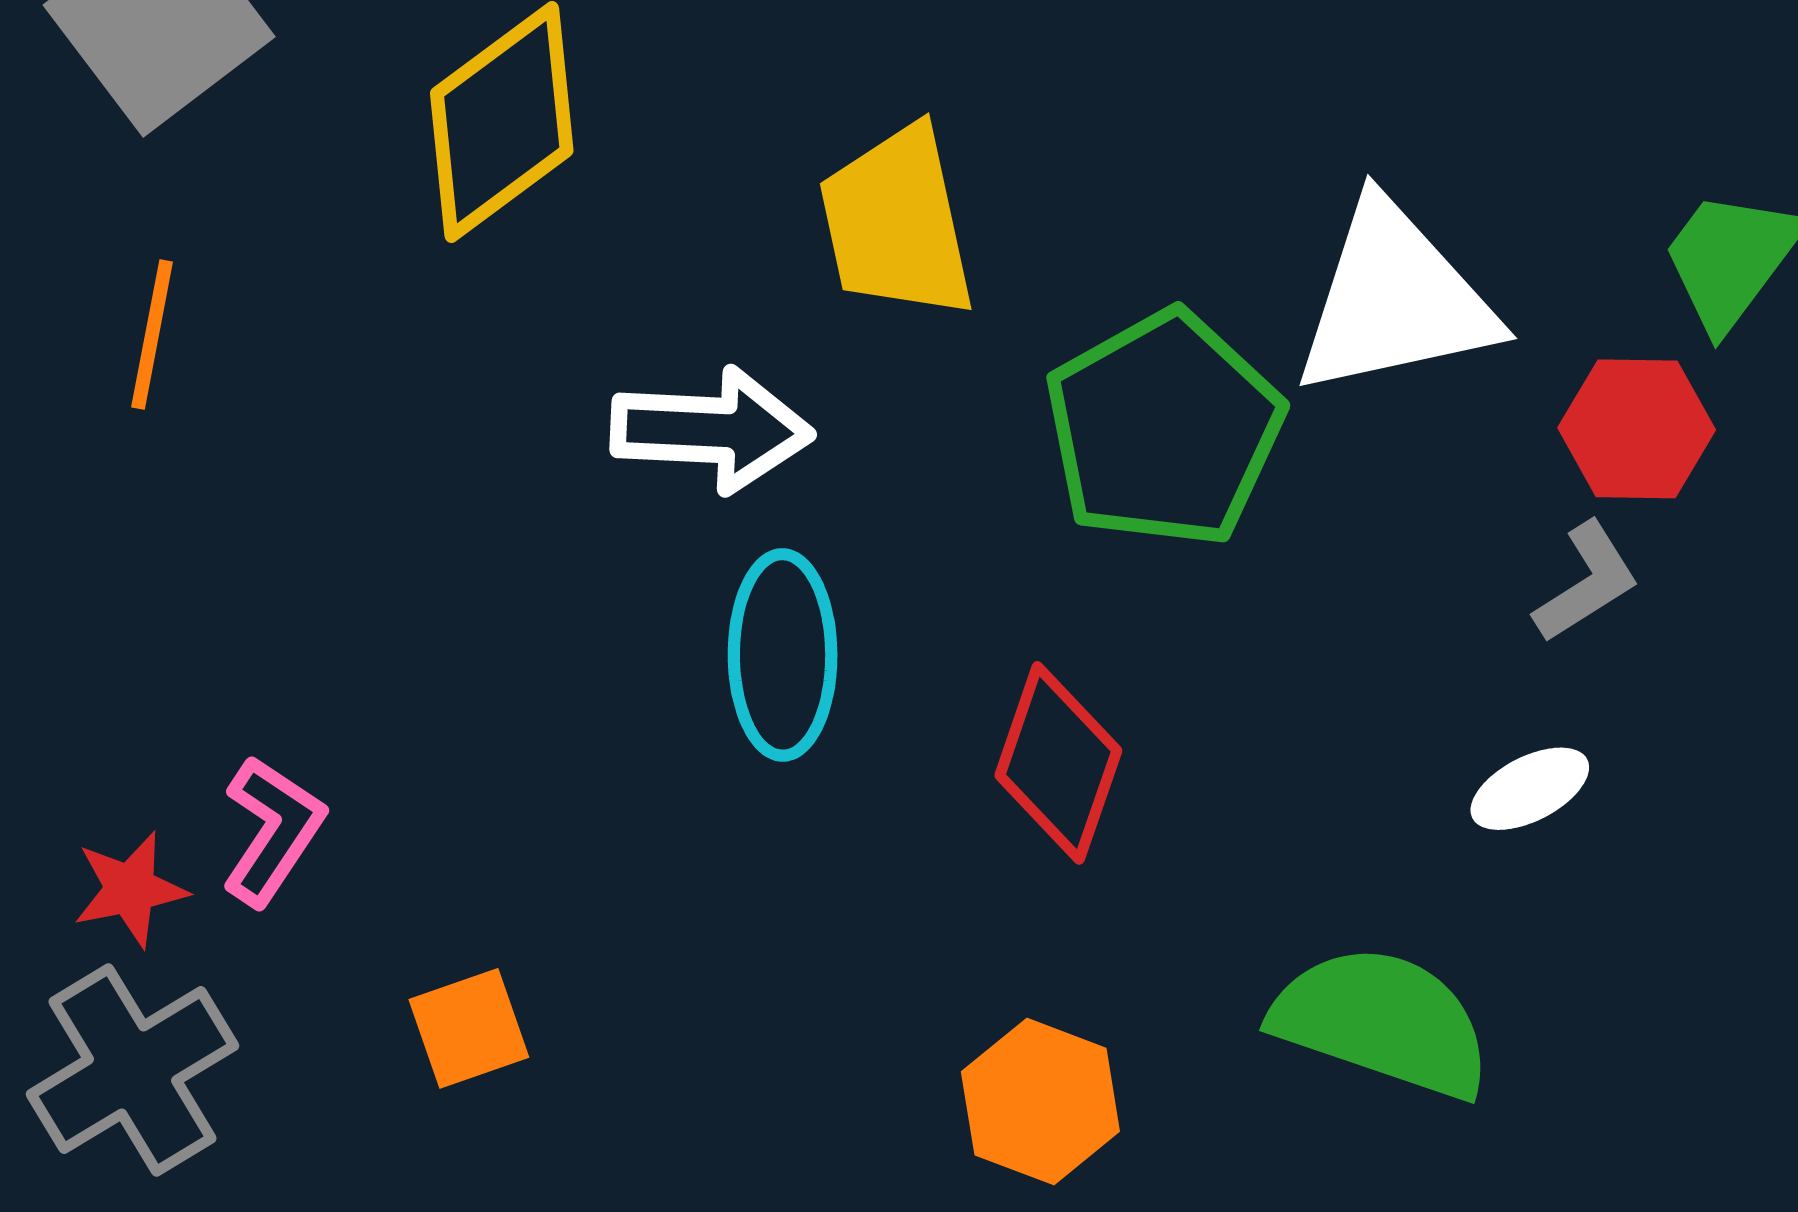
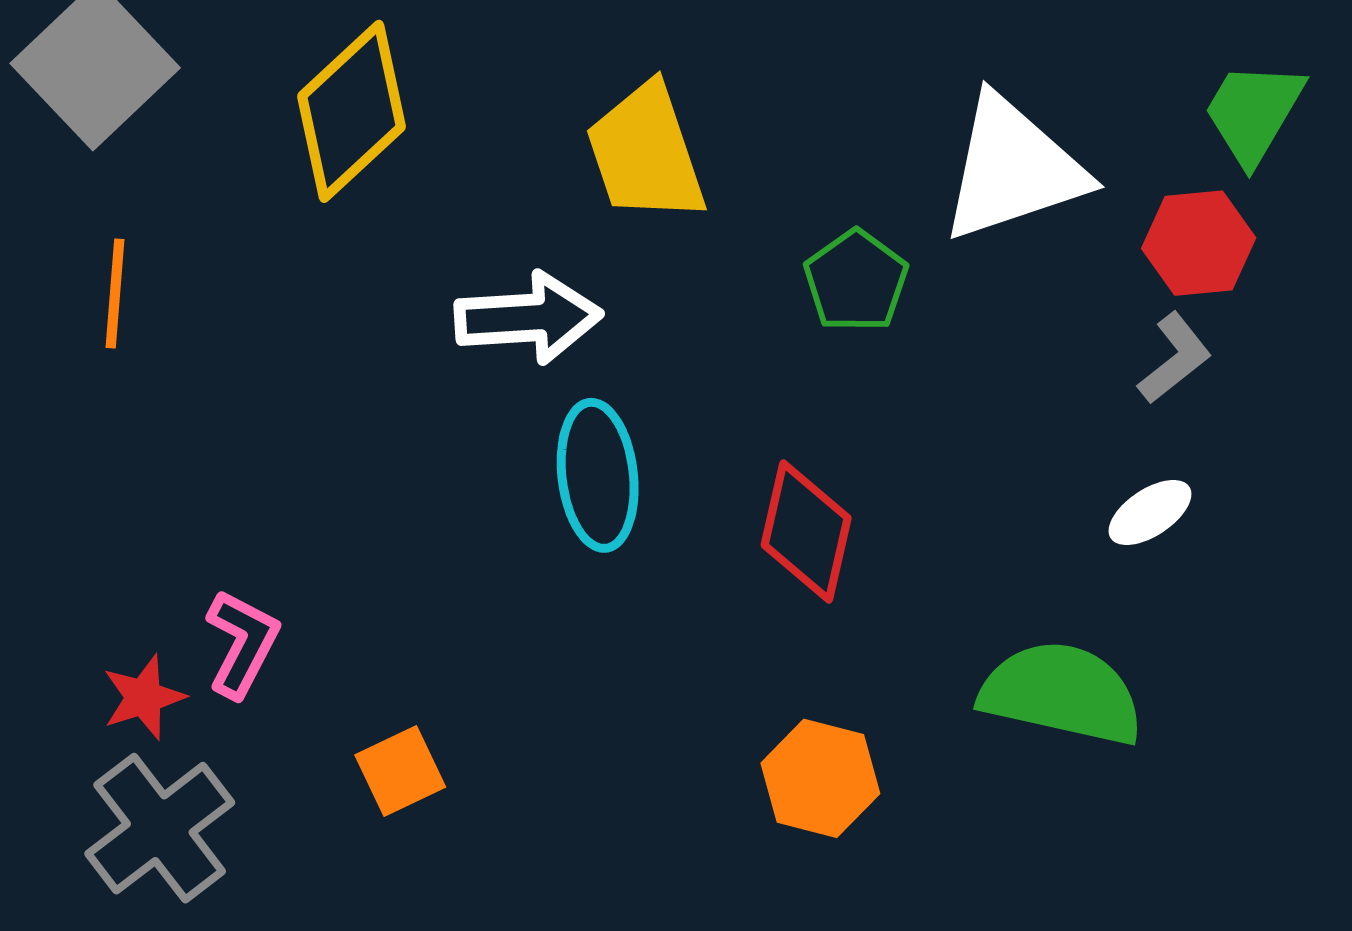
green pentagon: (1164, 429) -> (856, 281), size x0.6

